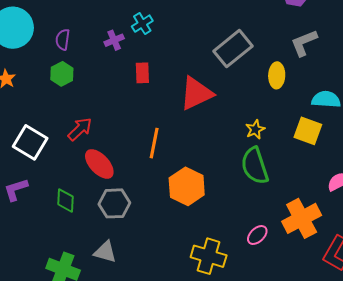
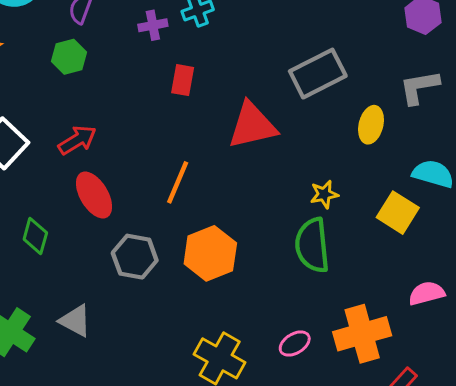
gray hexagon: (114, 203) -> (135, 257), moved

